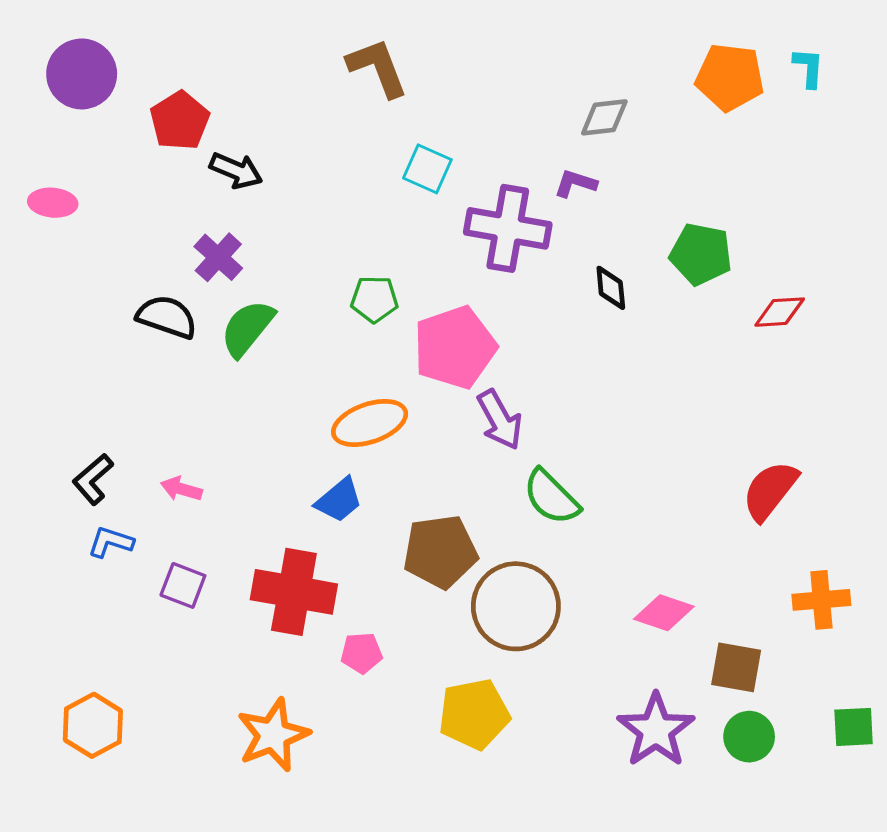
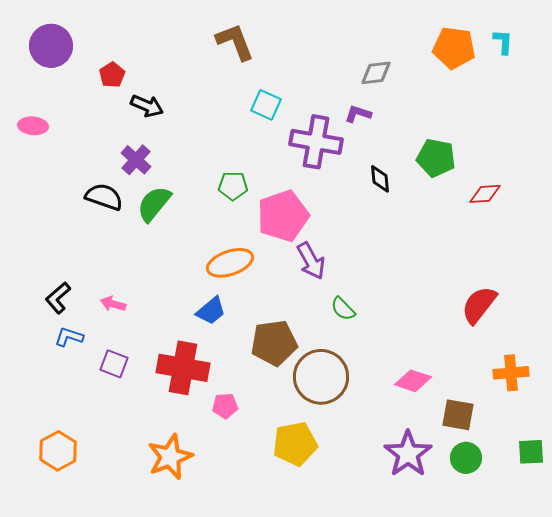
red pentagon: (180, 121) -> (112, 75), size x0.7
green semicircle: (551, 497) -> (343, 309), size x0.7

